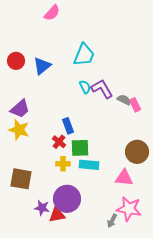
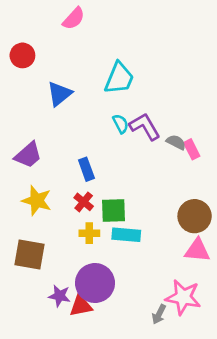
red circle: (16, 61) -> (22, 55), moved
blue rectangle: (68, 126) -> (86, 169), moved
yellow star: (19, 130) -> (37, 201), moved
pink triangle: (124, 178) -> (197, 250), moved

